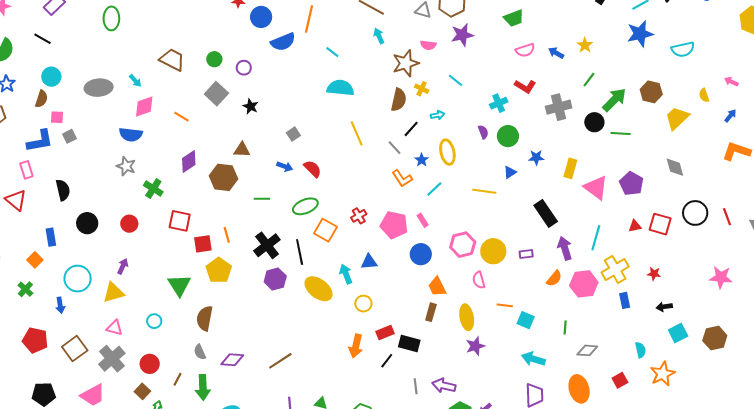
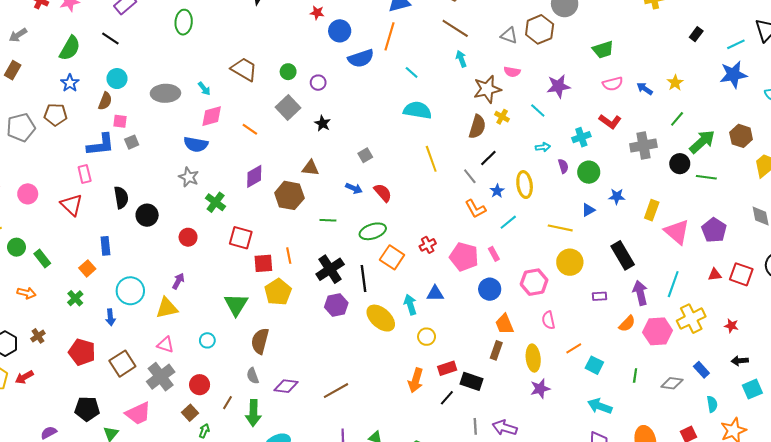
purple star: (462, 35) -> (558, 86), moved
cyan arrow: (437, 115) -> (543, 147), moved
black circle: (87, 223) -> (147, 215), moved
yellow circle: (493, 251) -> (570, 262), moved
blue rectangle: (625, 300) -> (701, 370), moved, turned -35
orange line: (505, 305) -> (574, 348), turned -42
gray diamond: (587, 350) -> (672, 383), moved

